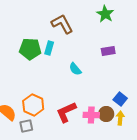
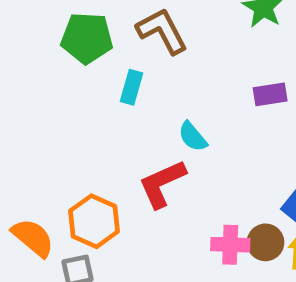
green pentagon: (30, 49) -> (87, 38), moved
red L-shape: (66, 112) -> (162, 184), moved

